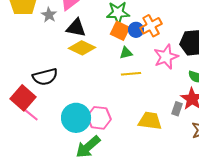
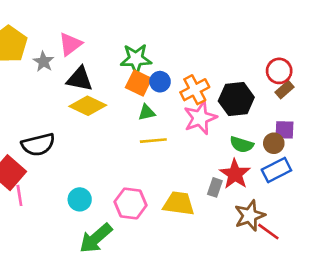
orange cross: (151, 26) -> (195, 90), moved
pink line: (31, 115) -> (19, 195), turned 42
cyan circle: (76, 118) -> (80, 199), size x0.6
pink hexagon: (99, 118) -> (131, 203), moved

